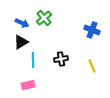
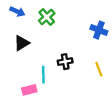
blue arrow: (22, 23) -> (17, 12), moved
cyan line: (33, 60) -> (43, 75), moved

